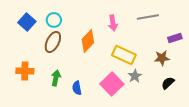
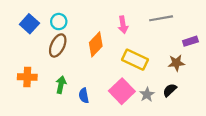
gray star: (135, 76) -> (147, 94), moved
black semicircle: (168, 83) -> (170, 90), moved

